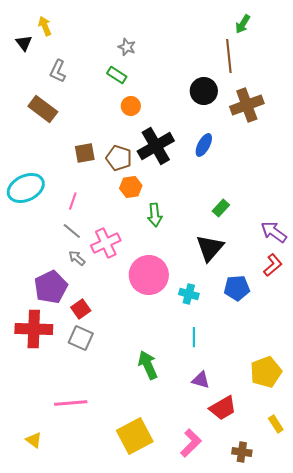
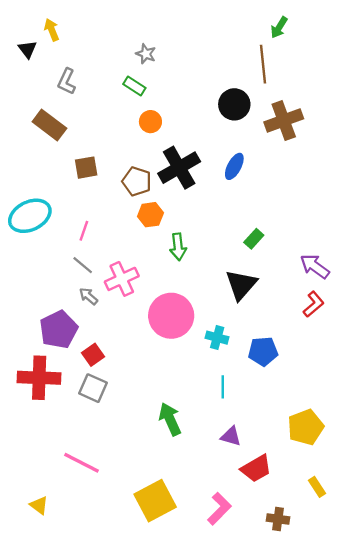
brown square: (85, 153) -> (86, 168), moved
blue pentagon: (237, 288) -> (263, 351), moved
pink line: (71, 403) -> (82, 463), turned 32

